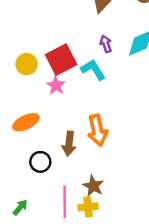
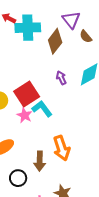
cyan L-shape: (93, 70) -> (42, 109), moved

